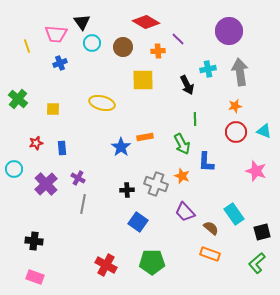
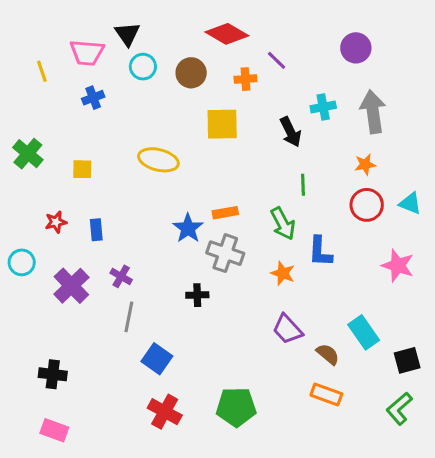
purple circle: (229, 31) -> (356, 48), size x0.7
gray cross: (156, 184) -> (225, 253), moved
blue square: (138, 222) -> (157, 359), moved

